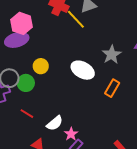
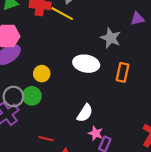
red line: (27, 114) -> (46, 139), moved
white semicircle: (55, 123) -> (85, 113), moved

